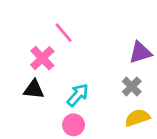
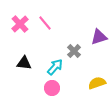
pink cross: (42, 58) -> (20, 24), moved
gray cross: (132, 87) -> (74, 51), moved

